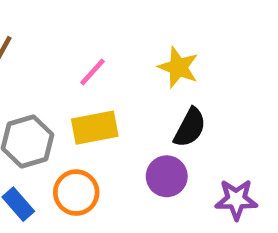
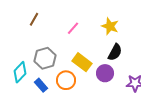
yellow rectangle: (95, 128) -> (82, 62), moved, turned 48

